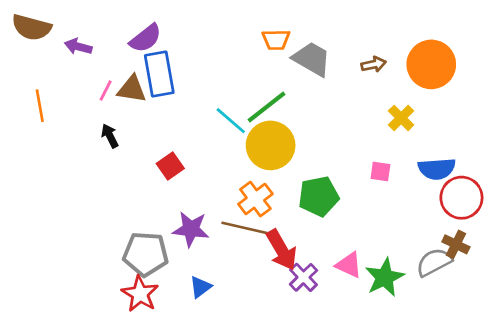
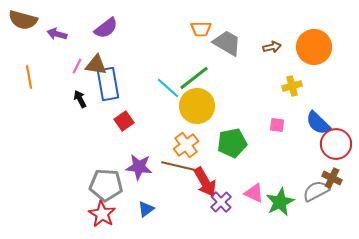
blue rectangle: (159, 74) -> (108, 84), moved
yellow cross: (401, 118) -> (292, 86), turned 30
blue semicircle: (437, 169) -> (318, 123), turned 48

